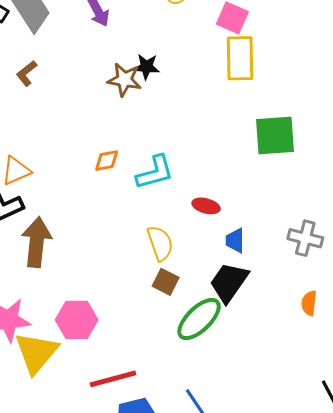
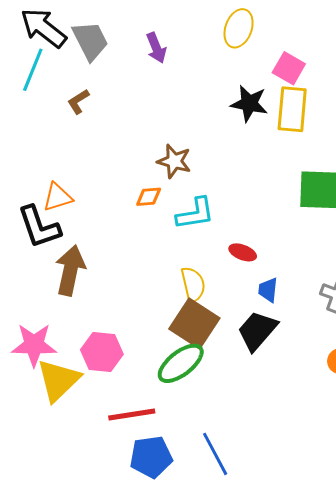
black star: (146, 67) -> (249, 103), moved, size x1.4
brown star: (124, 80) -> (174, 161), moved
brown square: (166, 282) -> (194, 324), size x1.8
green ellipse: (199, 319) -> (181, 363), moved

